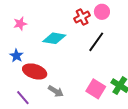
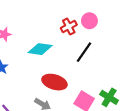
red ellipse: (35, 71) -> (54, 82), moved

